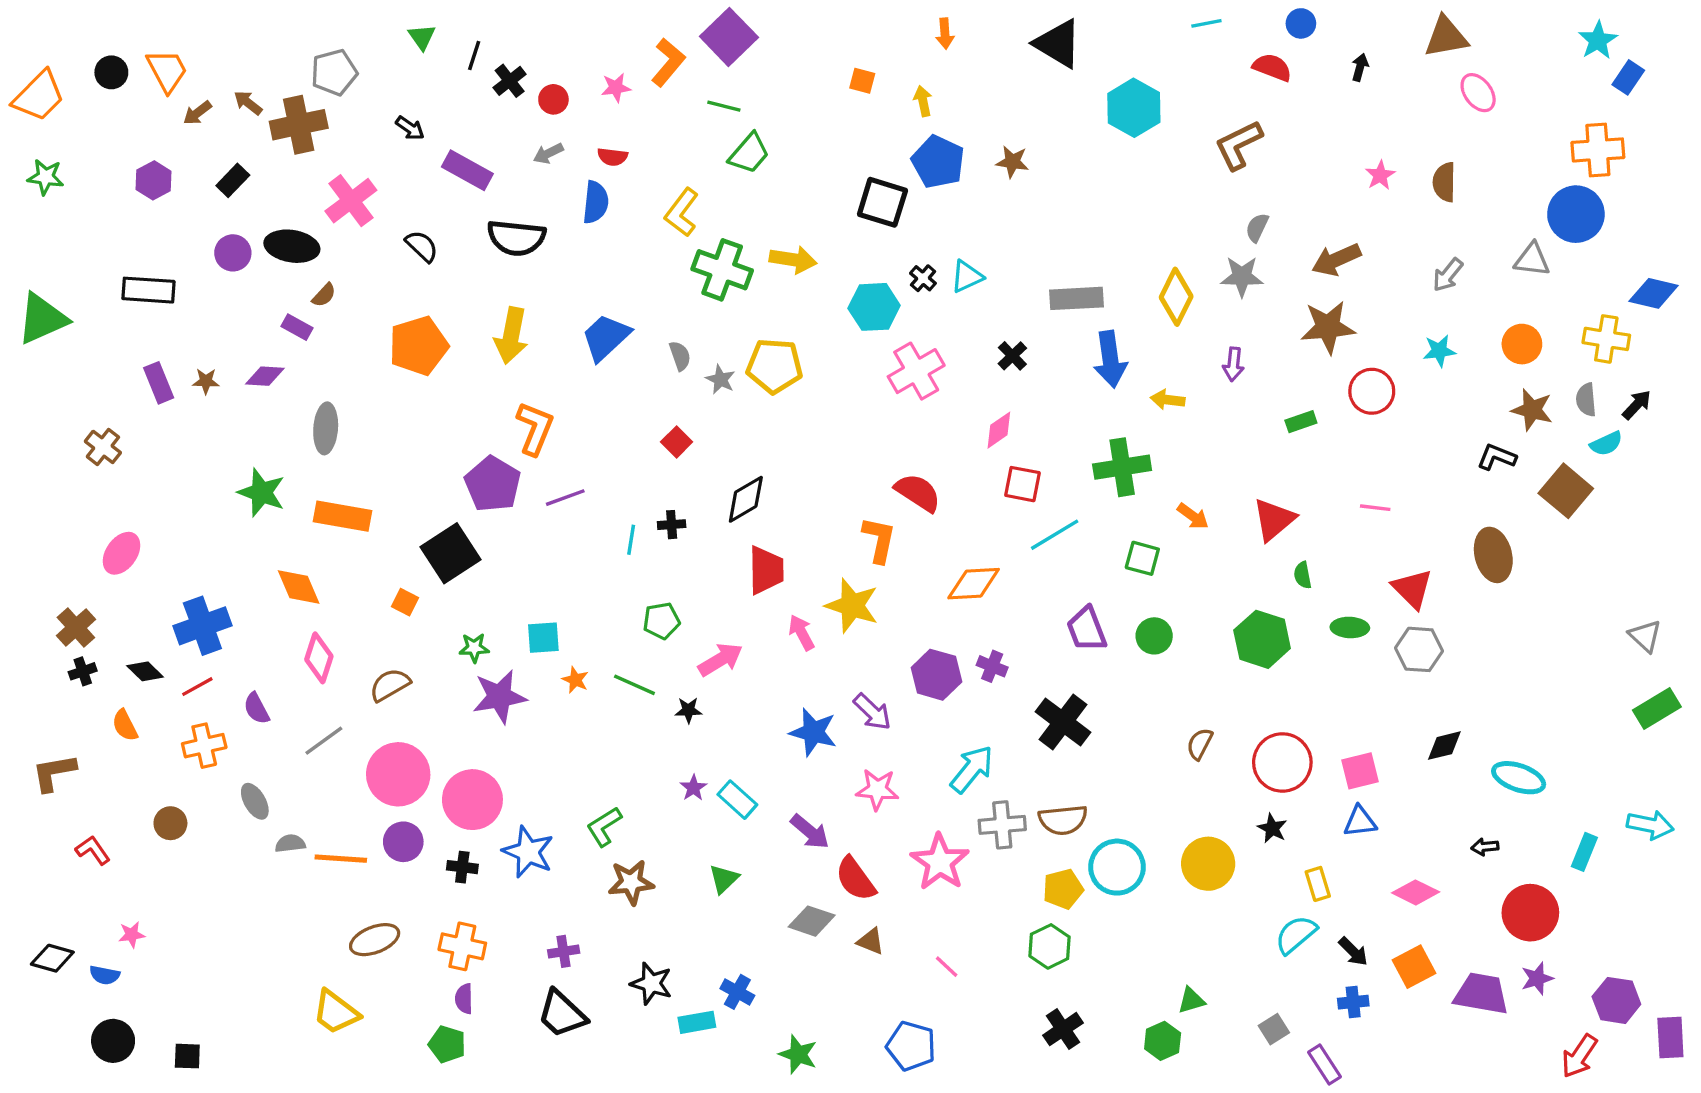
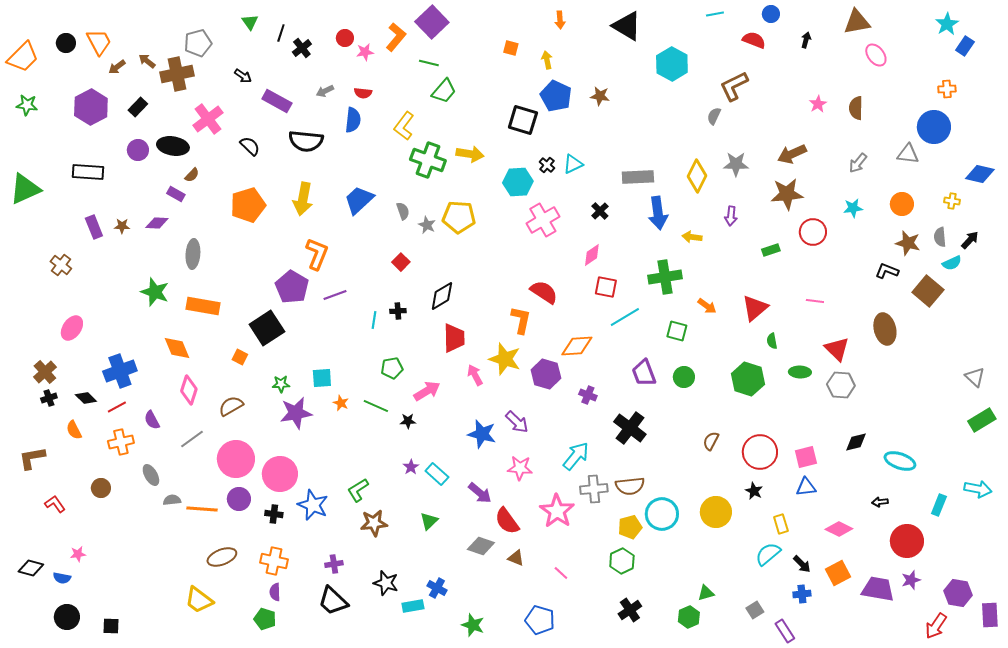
red circle: (553, 99) -> (345, 38), moved
orange cross: (1598, 150) -> (947, 89), size x0.6
purple hexagon: (154, 180) -> (91, 107), size x1.6
gray semicircle: (1257, 228) -> (714, 116), moved
yellow cross: (1606, 339) -> (952, 201), size x0.6
purple hexagon: (936, 675) -> (546, 374), moved

